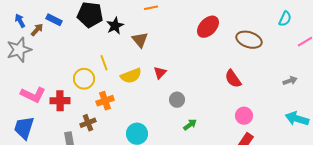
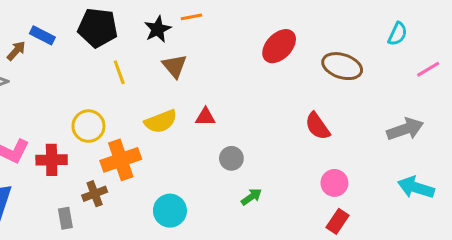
black star: (115, 26) -> (158, 29), moved
yellow line: (104, 63) -> (119, 72), moved
red triangle: (160, 73) -> (205, 117), turned 48
gray arrow: (290, 81) -> (405, 129), size x1.6
orange cross: (105, 101) -> (121, 160), size x1.4

